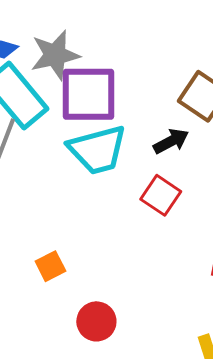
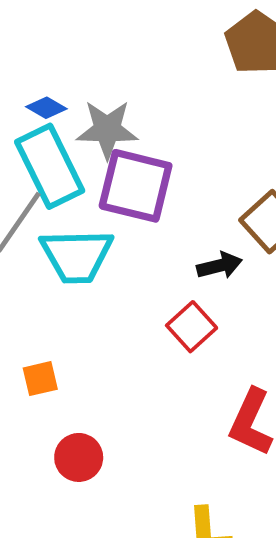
cyan trapezoid: (97, 150) -> (77, 256), moved

